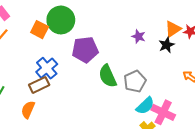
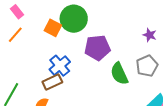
gray pentagon: (135, 81) -> (147, 66), moved

